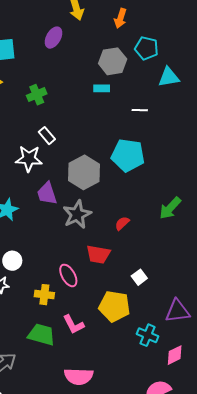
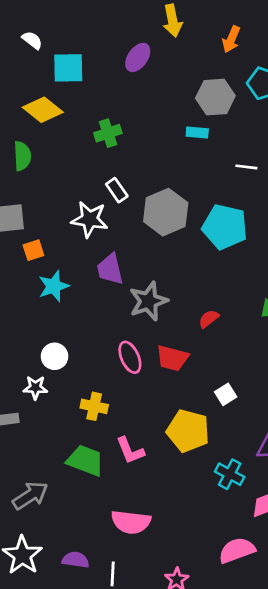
gray hexagon: (84, 172) -> (166, 212), moved
pink ellipse: (68, 275) -> (130, 357), moved

